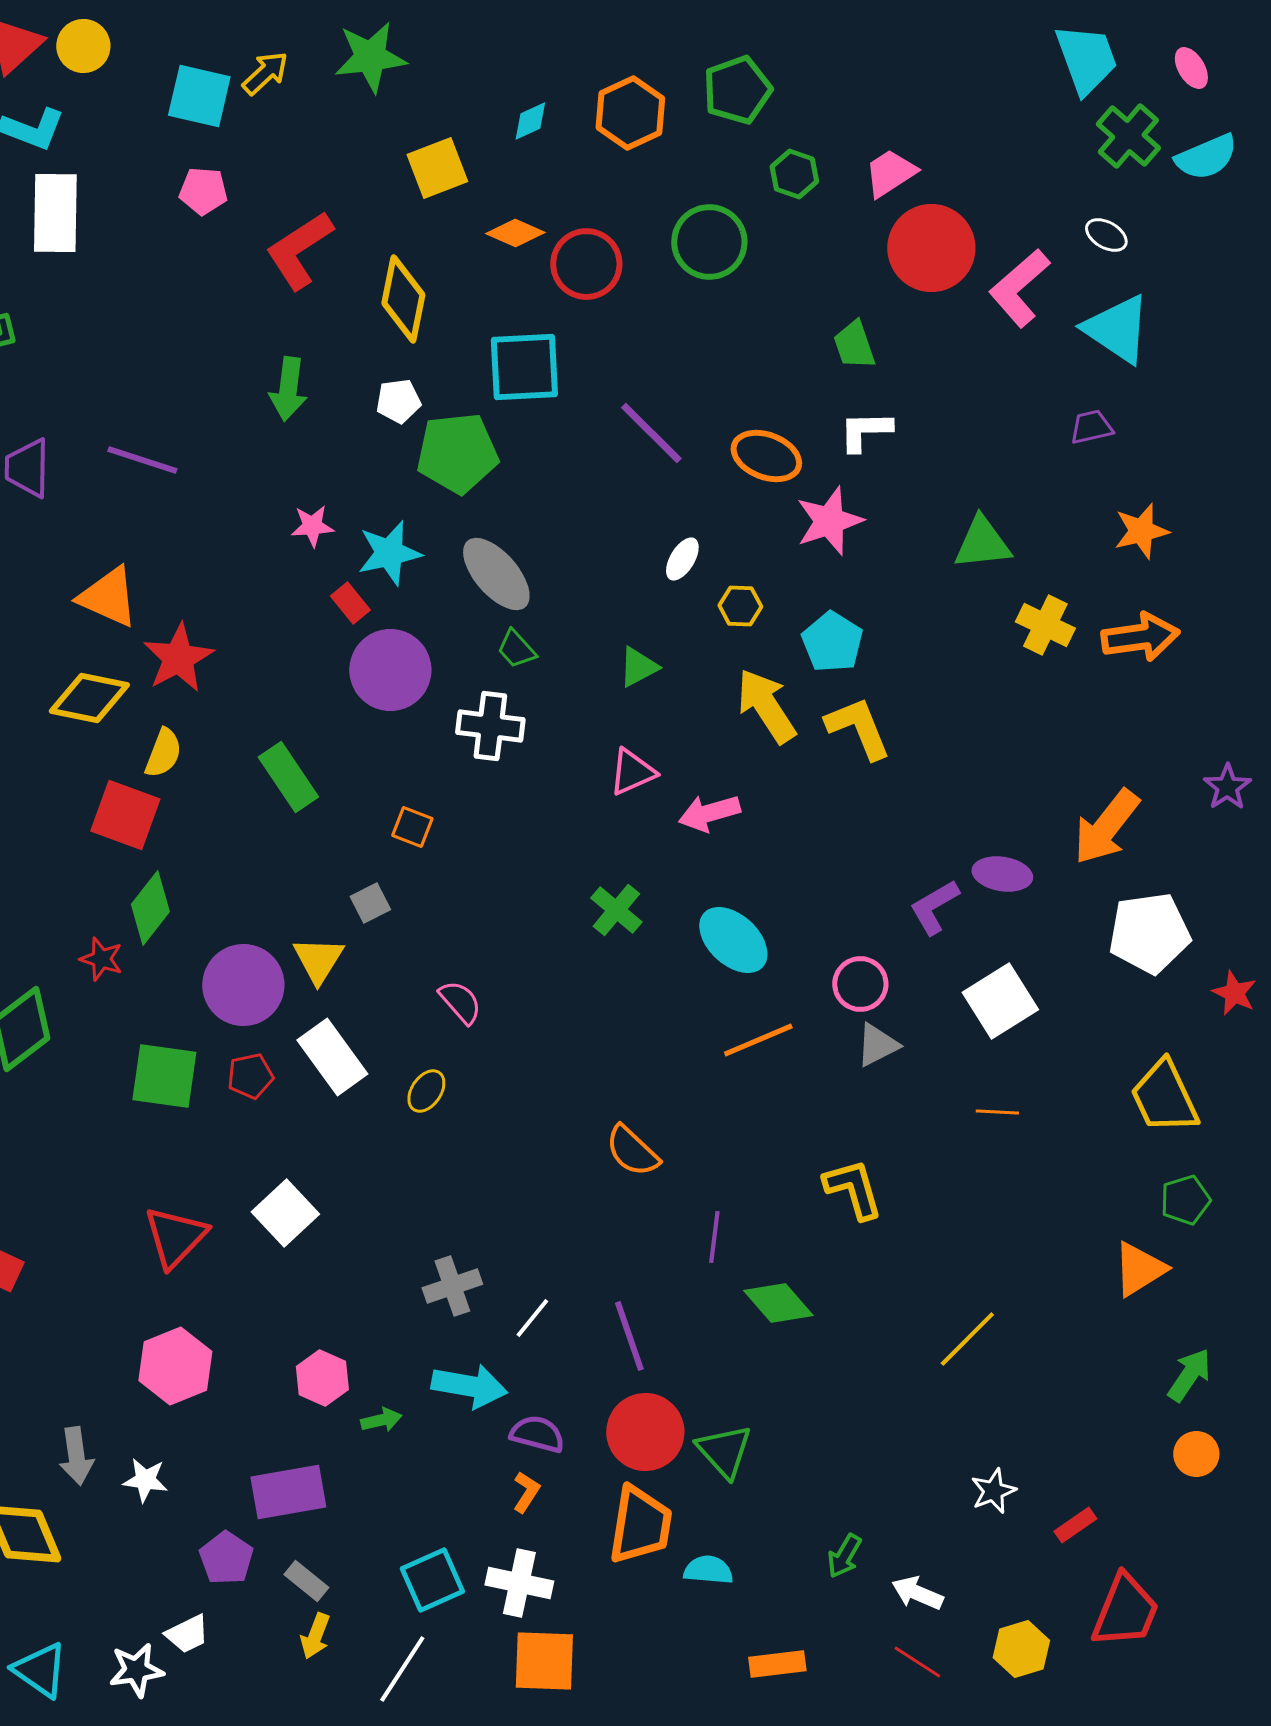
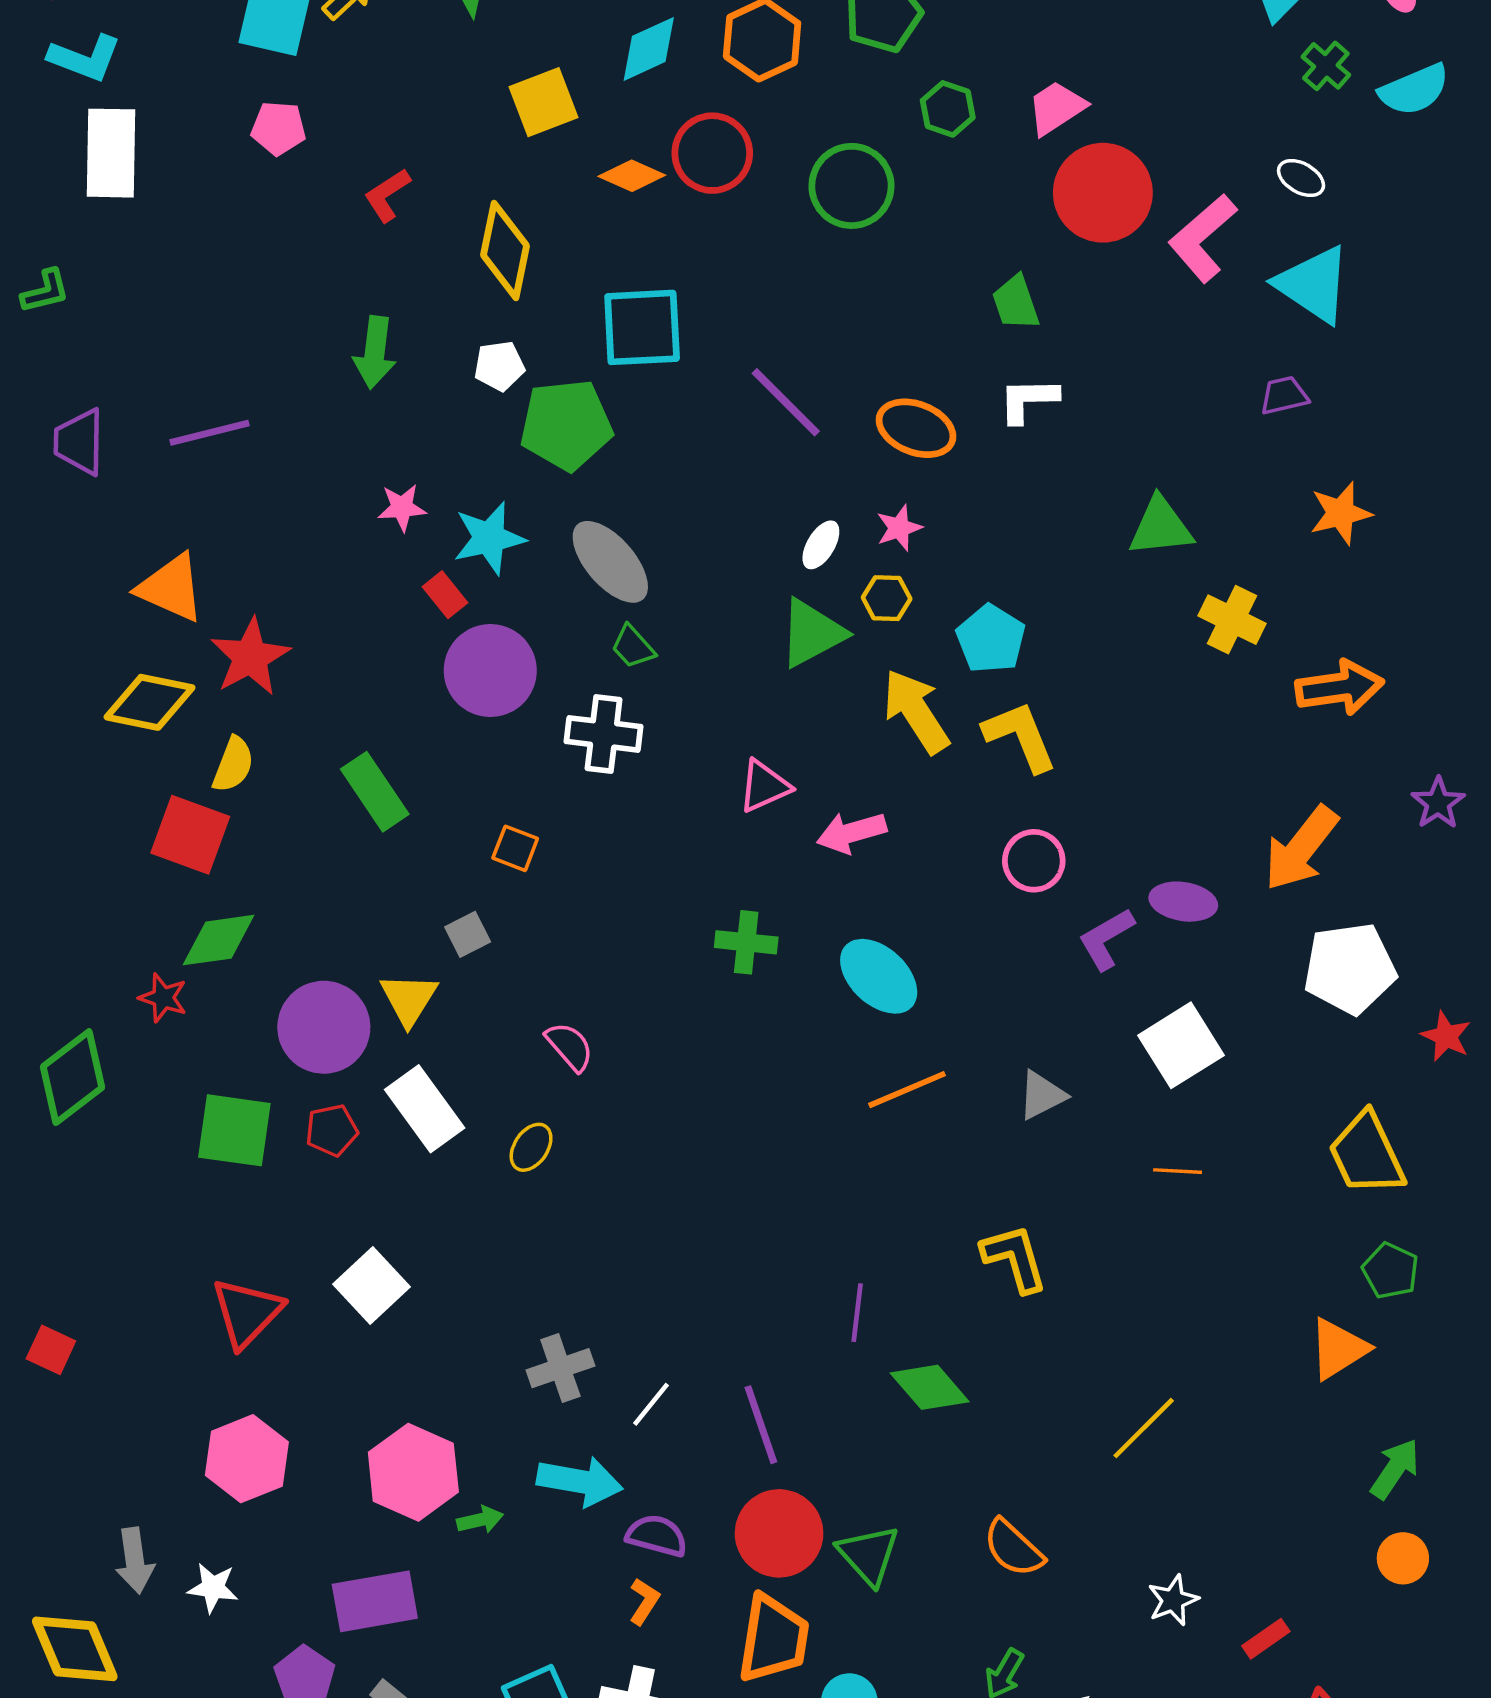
cyan diamond: (530, 121) -> (649, 49), size x1.5
green cross: (1128, 136) -> (1326, 66), size x0.7
red L-shape: (299, 250) -> (387, 195), size x0.6
red circle: (586, 264) -> (712, 153), moved
purple line: (142, 460) -> (209, 433), turned -32
pink star: (829, 521) -> (899, 528), moved, size x0.6
orange arrow: (1140, 637) -> (1340, 688), moved
green triangle: (638, 667) -> (812, 633), moved, size x1.5
green diamond: (150, 908) -> (219, 940), turned 44
green cross: (616, 910) -> (746, 942), turned -34
pink circle: (860, 984) -> (1034, 861), moved
orange semicircle: (632, 1151) -> (1013, 1548), moved
green pentagon: (1185, 1200) -> (1390, 1271), turned -30
pink hexagon: (322, 1378) -> (413, 1472), size x1.5

